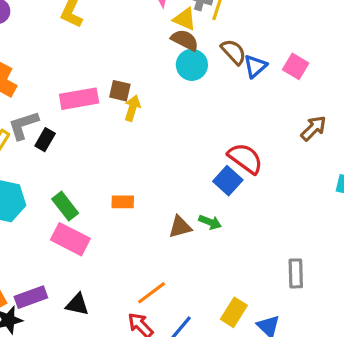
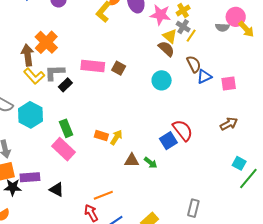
cyan circle: (192, 65) -> (162, 80), moved
pink square: (296, 66) -> (229, 83), turned 35
yellow arrow: (132, 108) -> (116, 137), moved

